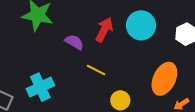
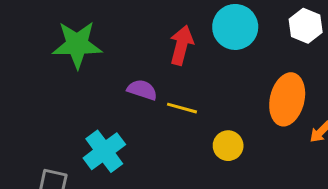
purple semicircle: (74, 42) -> (142, 90), moved

